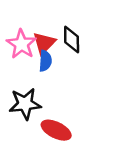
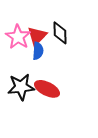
red ellipse: (56, 130) -> (47, 89), moved

